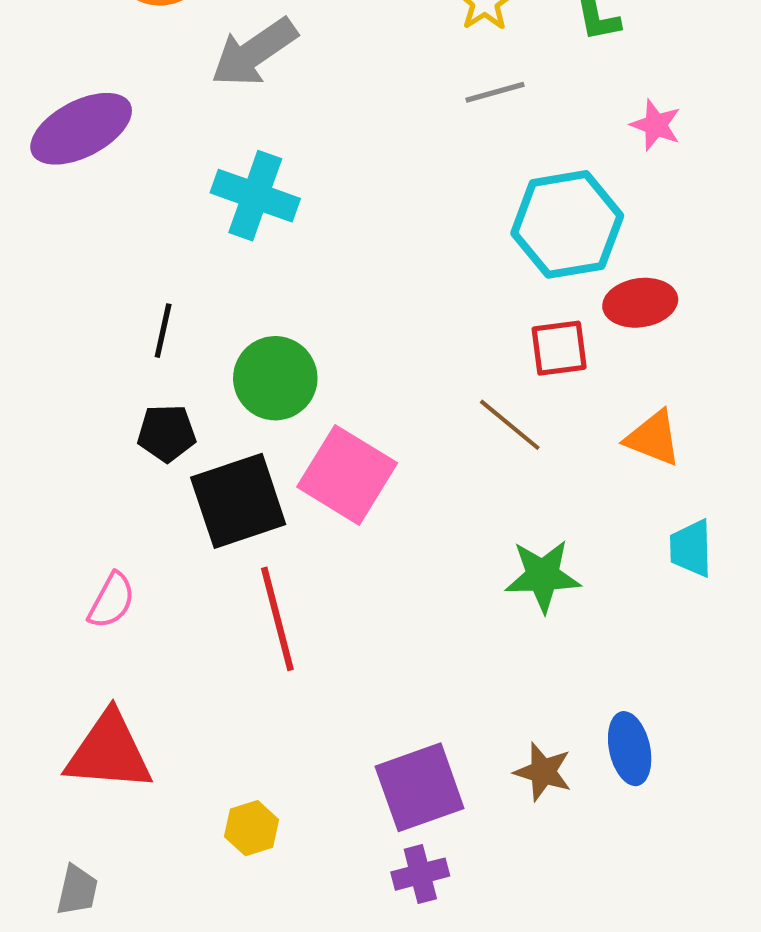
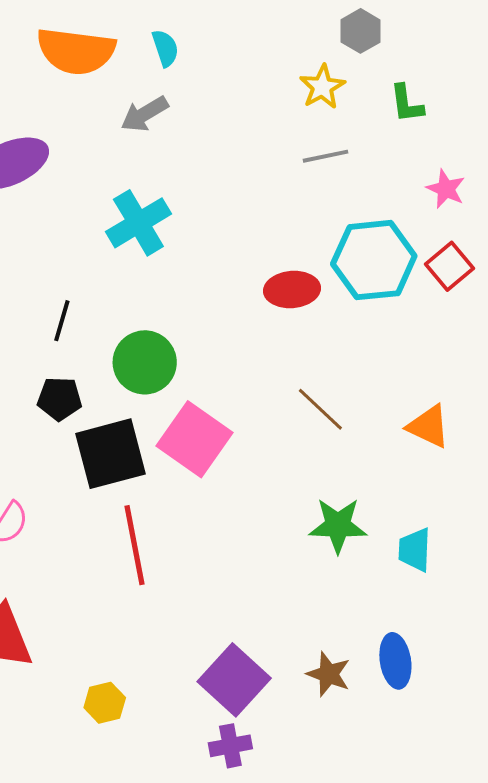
gray arrow: (254, 52) -> (145, 114), size x0.7
cyan cross: (255, 196) -> (138, 223), turned 36
red ellipse: (640, 303) -> (292, 290), moved
red square: (559, 348) -> (450, 266), moved, turned -36
cyan trapezoid: (691, 548) -> (415, 550), moved
purple square: (420, 787) -> (234, 680), turned -32

